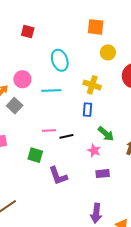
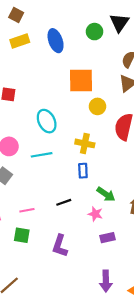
orange square: (96, 27) -> (81, 81), size x1.4
pink line: (49, 130) -> (27, 210), moved
green square: (35, 155) -> (22, 235), moved
purple L-shape: (58, 176) -> (60, 246), turned 45

